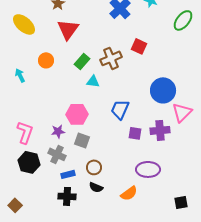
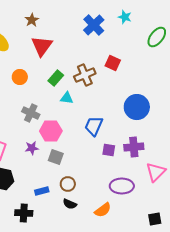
pink triangle: (182, 112) -> (156, 172), moved
gray cross: (57, 154) -> (31, 113), moved
black cross: (67, 196) -> (24, 213), moved

